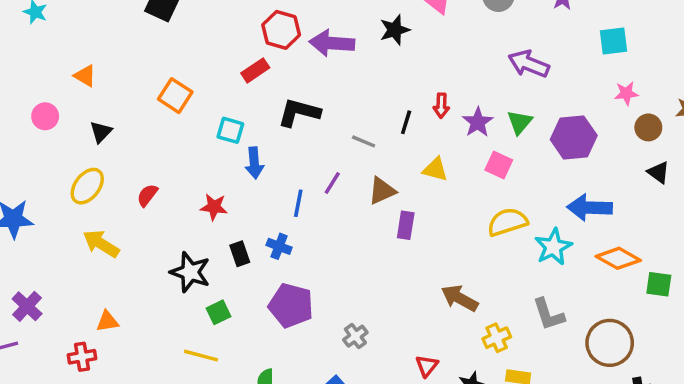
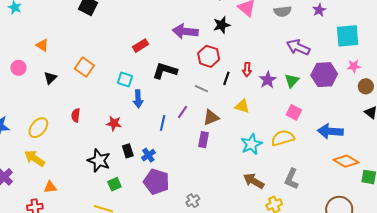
red hexagon: (281, 30) -> (209, 56), moved
cyan square: (614, 41) -> (348, 36), size x1.4
orange square: (175, 96) -> (84, 67), moved
purple hexagon: (574, 138) -> (324, 75), moved
pink square: (499, 165) -> (294, 112), moved
yellow ellipse: (87, 186) -> (38, 128), moved
red semicircle: (147, 195) -> (76, 115), turned -32
purple rectangle: (406, 225) -> (204, 140), moved
yellow arrow: (101, 244) -> (35, 158), moved
blue cross: (279, 246) -> (148, 155), moved, turned 32
cyan star: (553, 247) -> (251, 144), moved
gray L-shape: (548, 314) -> (291, 179), moved, turned 40

